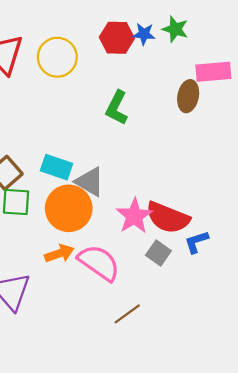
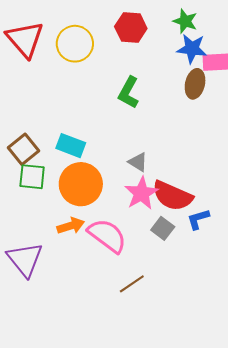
blue star: (144, 34) -> (192, 49), moved, size x1.4
gray triangle: (90, 182) -> (138, 162), moved, size x0.7

